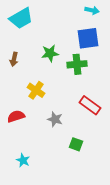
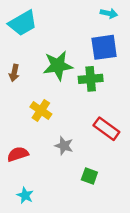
green star: (50, 53) -> (58, 66), size x1.4
red semicircle: (16, 116) -> (18, 154), moved

